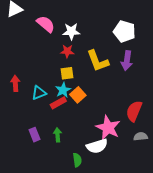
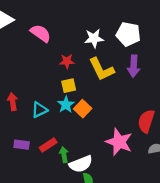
white star: (71, 31) -> (94, 38), moved
red rectangle: (58, 103) -> (48, 145), moved
purple rectangle: (35, 135) -> (22, 145), moved, turned -56
white semicircle: (97, 146) -> (81, 164), moved

